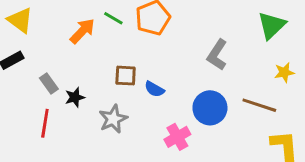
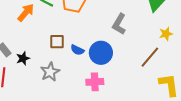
brown line: (259, 105) -> (150, 57), turned -65
blue circle: (210, 108) -> (101, 53), moved
pink cross: (177, 137) -> (95, 82), turned 30

